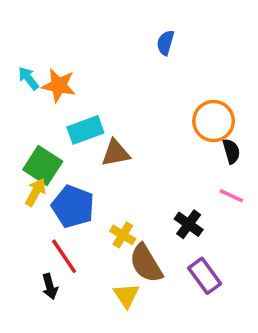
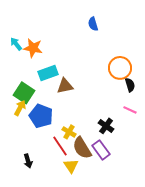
blue semicircle: (165, 43) -> (93, 24), turned -32
red line: (64, 256) -> (60, 146), moved
purple rectangle: (205, 276) -> (101, 150), moved

